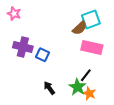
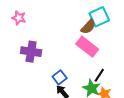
pink rectangle: (92, 48) -> (87, 47), moved, turned 30
blue square: (43, 55) -> (60, 77), moved, turned 32

